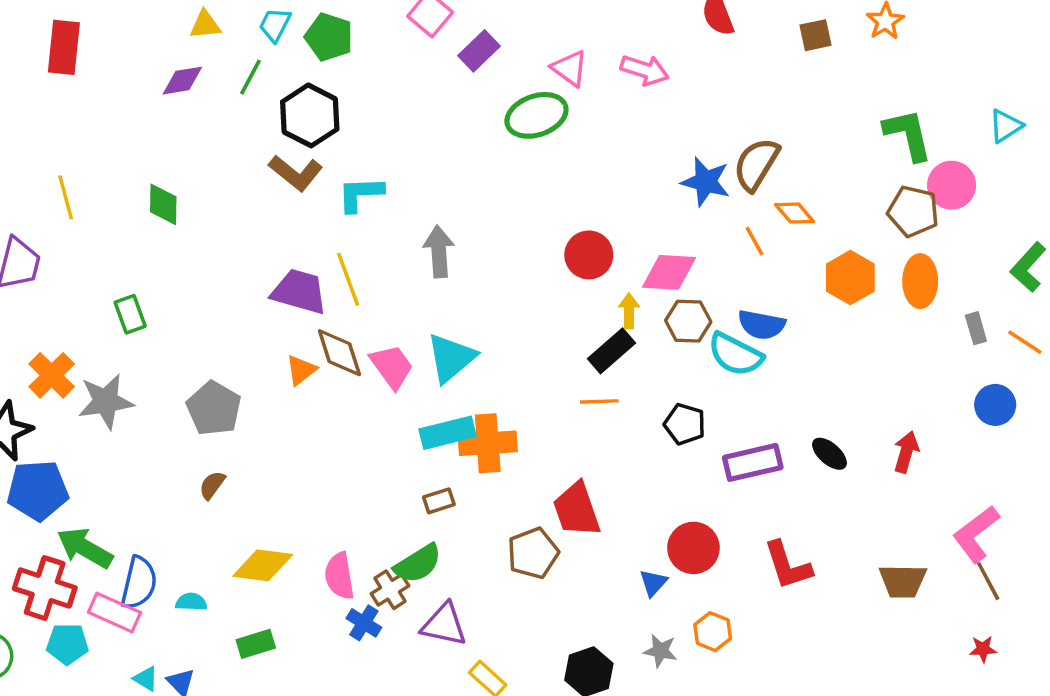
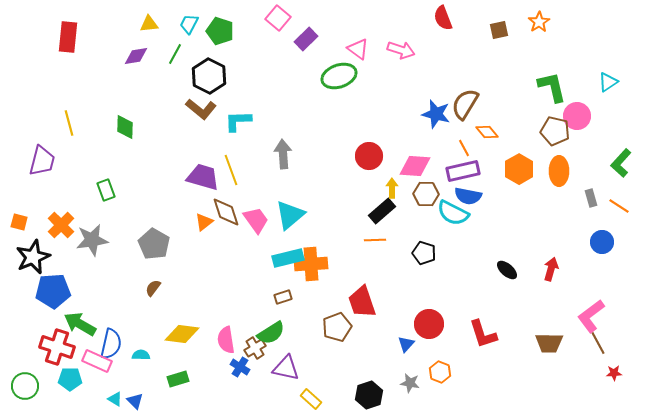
purple rectangle: (753, 462) -> (463, 171), moved
red star: (983, 649) -> (614, 373), moved

